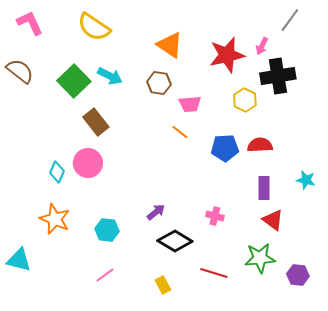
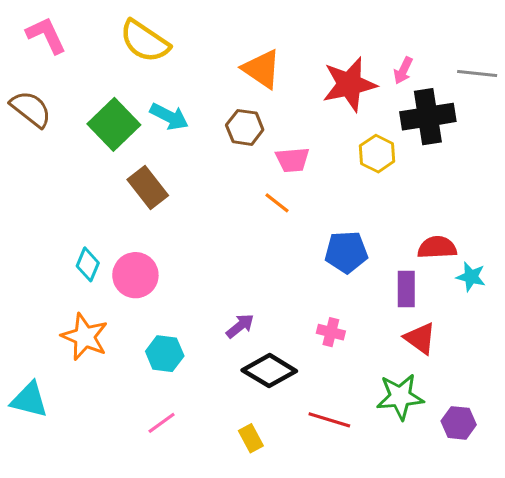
gray line: (290, 20) -> (477, 74), moved, turned 60
red semicircle: (260, 145) -> (437, 247), moved
blue pentagon: (225, 148) -> (346, 252), moved
pink circle: (88, 163) -> (135, 275), moved

